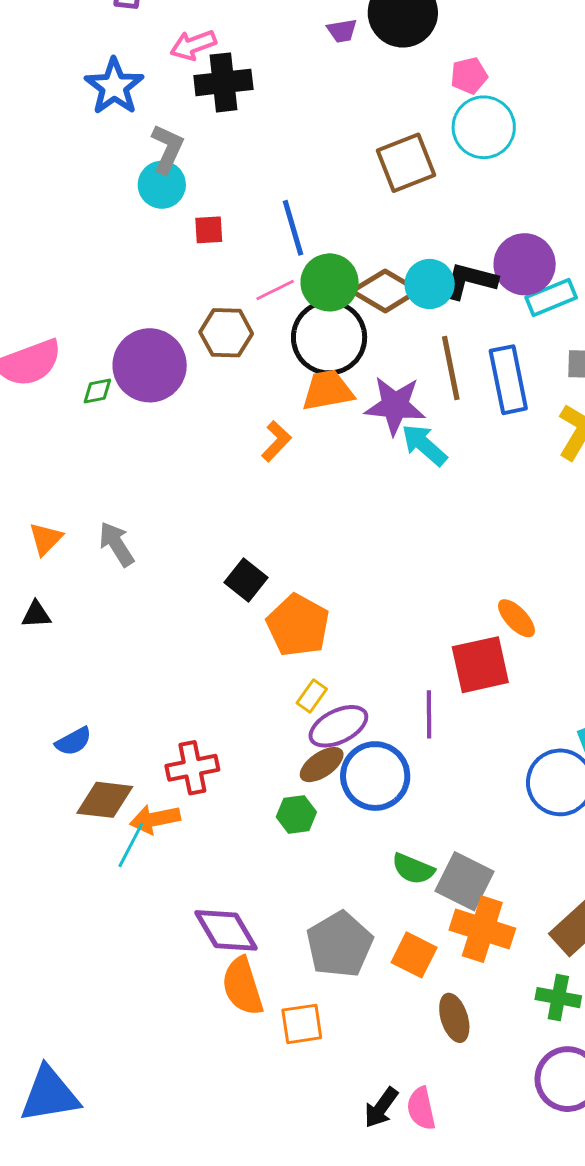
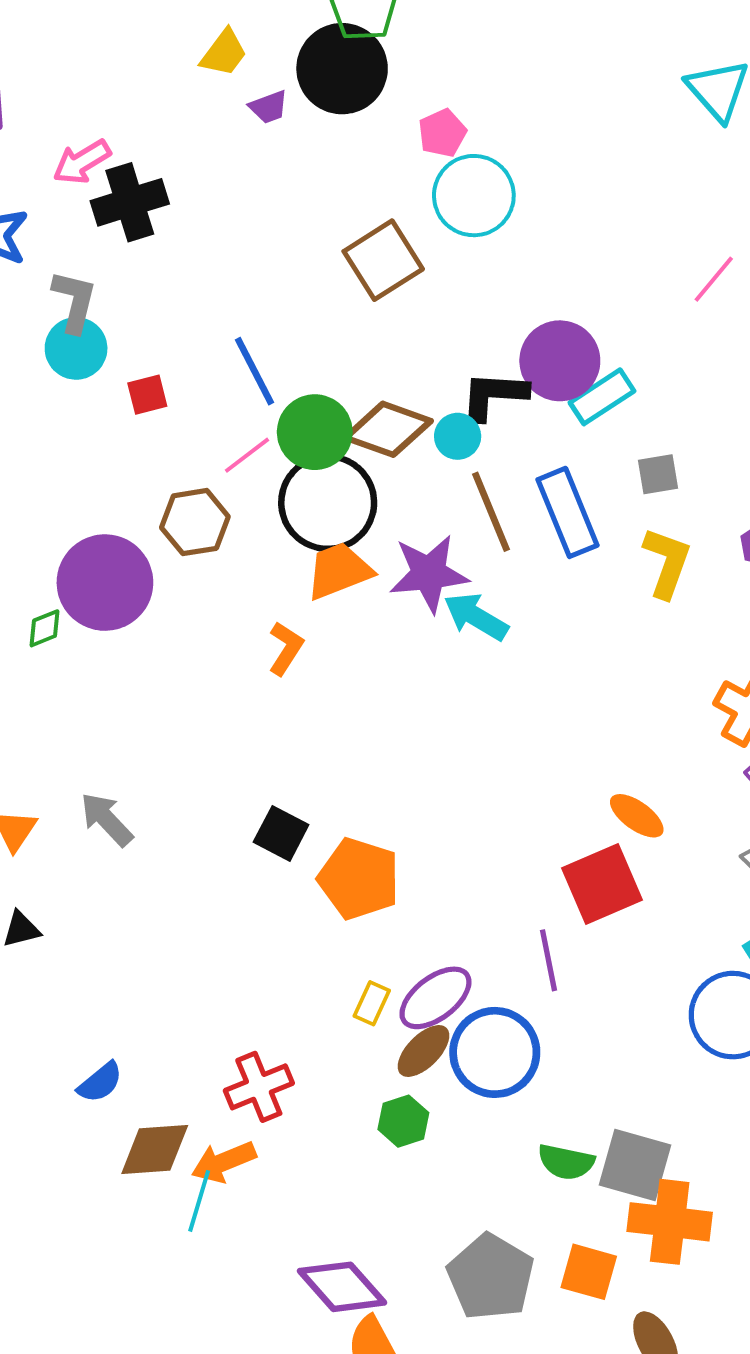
cyan circle: (430, 284) -> (458, 436), moved, size x0.7
yellow rectangle: (312, 696) -> (372, 1003), moved

